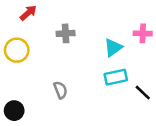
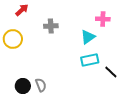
pink cross: (143, 33) -> (103, 19), moved
gray semicircle: (60, 90) -> (41, 85), moved
black circle: (14, 111) -> (23, 86), moved

